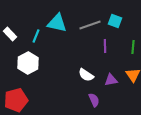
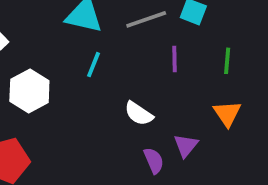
cyan line: (36, 36) -> (93, 65), moved
purple triangle: (111, 80) -> (186, 146), moved, turned -40

